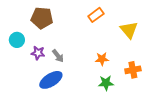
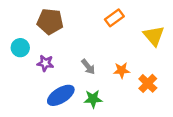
gray arrow: (58, 56) -> (88, 67), moved
orange cross: (133, 70) -> (148, 83), moved, turned -35
green star: (106, 83) -> (93, 99), moved

